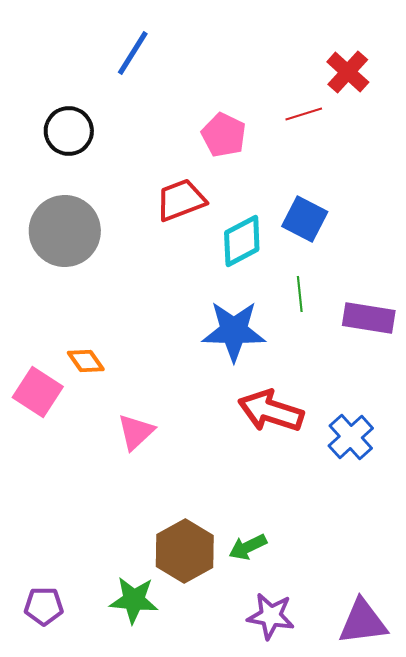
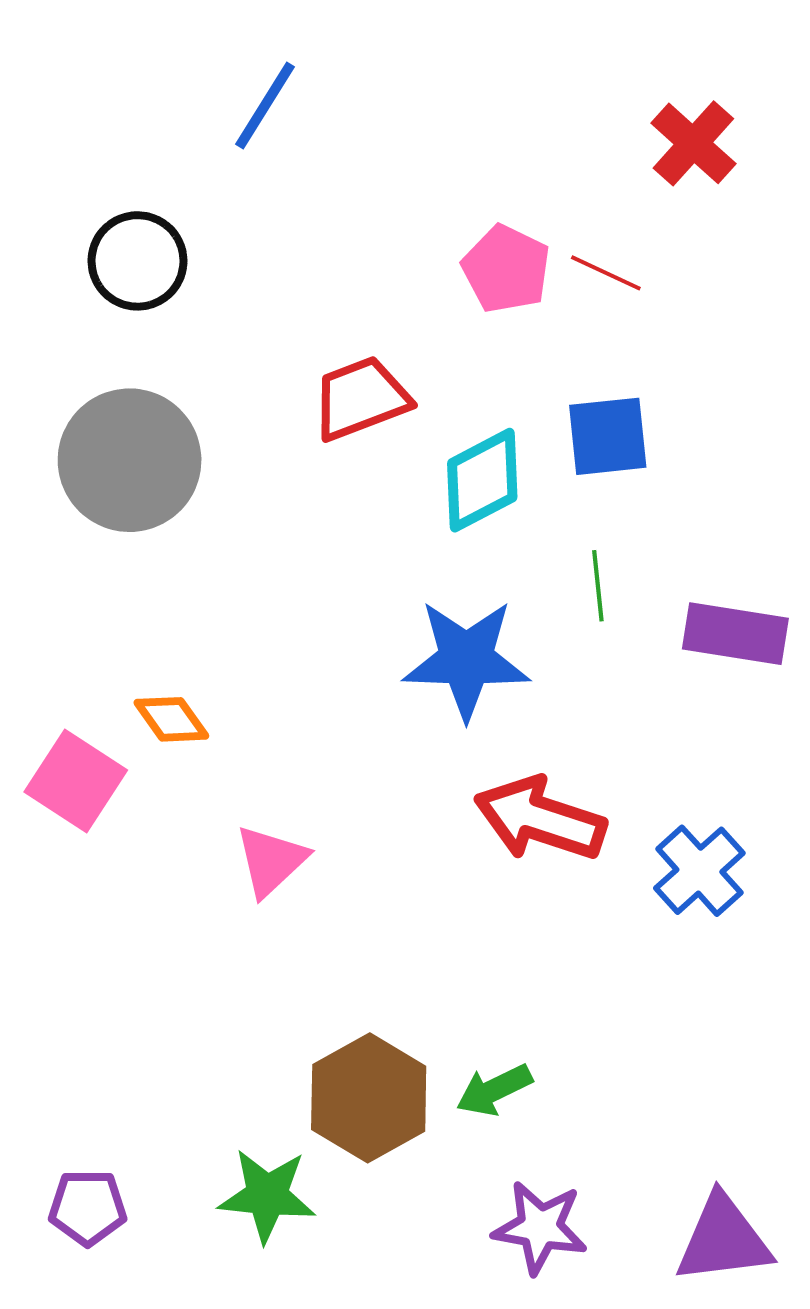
red line: (304, 114) -> (606, 273), moved, turned 42
pink pentagon: (224, 135) -> (506, 269), moved
blue square: (305, 219) -> (608, 436), turned -33

